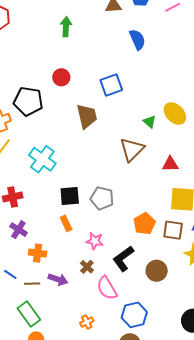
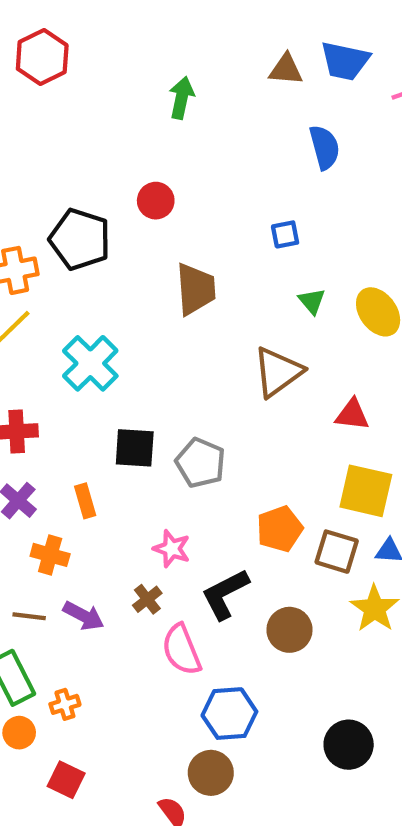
blue square: (111, 85) -> (285, 234), moved, size x0.6
green triangle: (150, 122) -> (312, 301), moved
orange rectangle: (66, 223) -> (85, 501), moved
orange cross: (87, 322) -> (65, 704), moved

